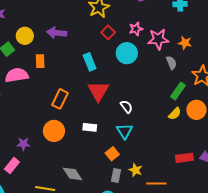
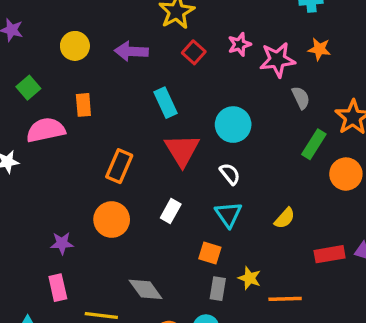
purple arrow: (57, 33) -> (131, 51), moved
yellow circle: (25, 36) -> (75, 46), moved
orange star: (185, 43) -> (319, 49), moved
cyan circle: (127, 53) -> (233, 125), moved
yellow semicircle: (175, 114) -> (285, 218), moved
white rectangle: (90, 127) -> (171, 211), turned -64
orange square: (112, 154) -> (210, 253), turned -32
pink rectangle: (12, 165) -> (58, 288), moved, turned -49

